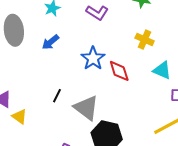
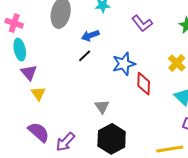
black line: (57, 96) -> (85, 56), moved
gray triangle: (86, 108) -> (102, 107), size x0.6

